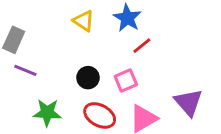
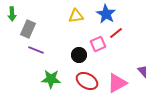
yellow triangle: (84, 21) -> (76, 16), turned -42
pink square: (126, 81) -> (98, 44), moved

